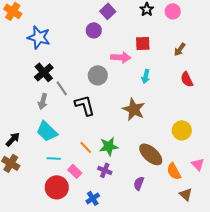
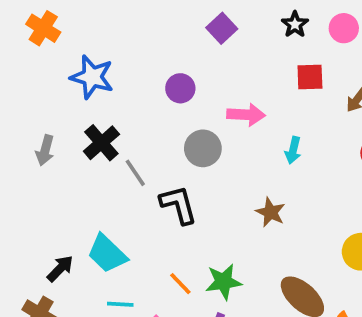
purple circle: (94, 30) -> (180, 88), moved
red square: (143, 43) -> (310, 77), moved
gray arrow: (43, 101) -> (45, 150), moved
brown star: (134, 109) -> (271, 212), size x0.7
black arrow: (13, 139) -> (60, 269), moved

